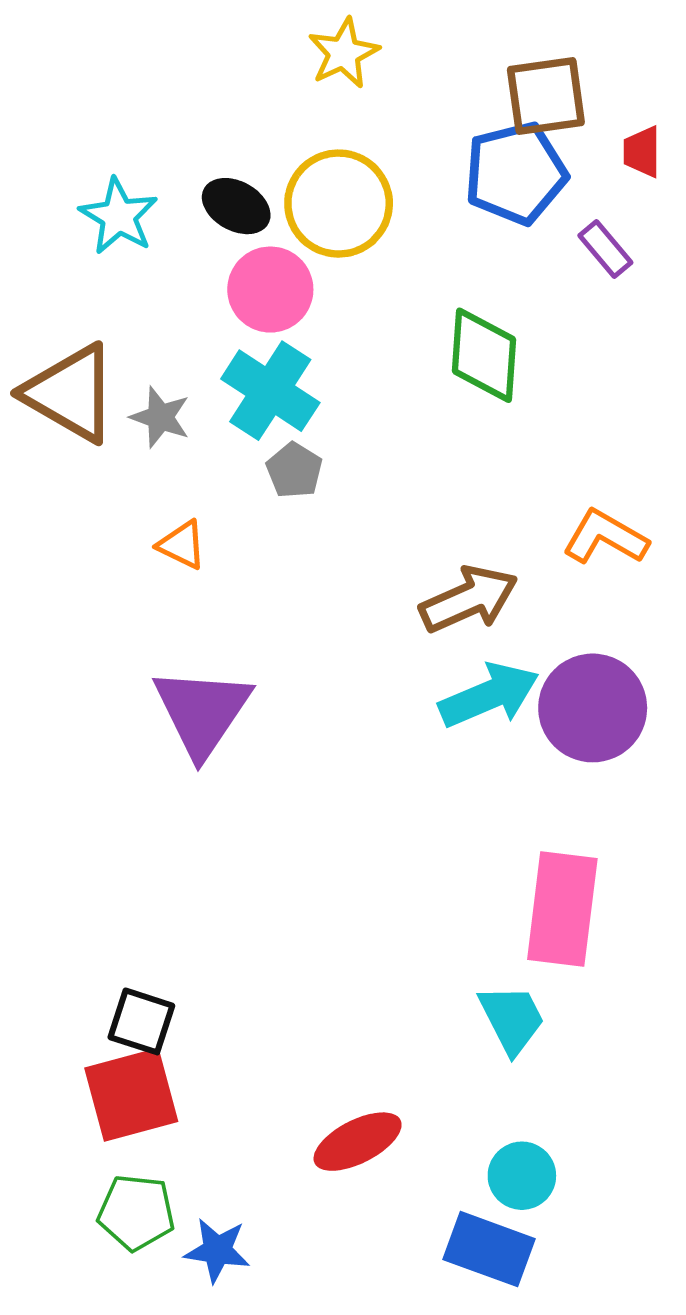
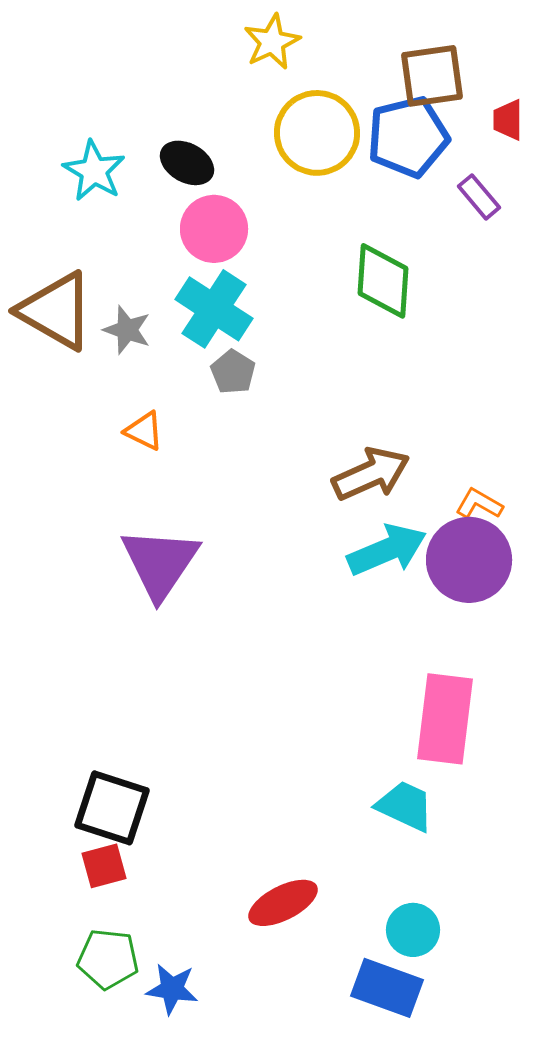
yellow circle: (339, 204) -> (317, 133), moved
orange L-shape: (605, 537) -> (479, 504), moved, size x0.7
cyan trapezoid: (512, 1019) -> (405, 806), turned -38
black square: (141, 1021) -> (112, 808), size x1.4
red square: (131, 1095) -> (104, 866), size x0.6

